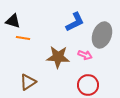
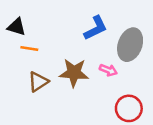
brown triangle: (28, 82) -> (38, 82), moved
red circle: (88, 85) -> (129, 108), moved

